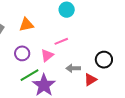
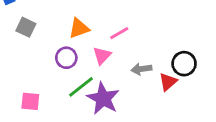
orange triangle: (26, 25) -> (79, 28), moved
black circle: (104, 60) -> (184, 64), moved

